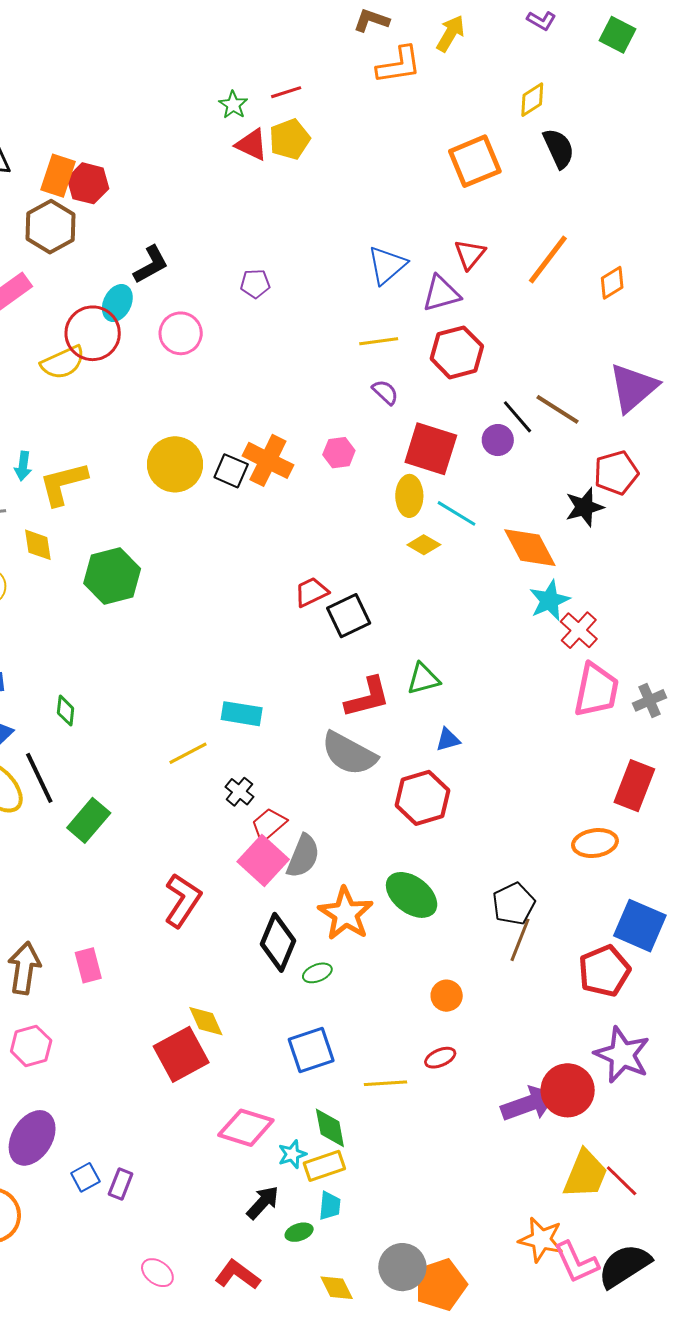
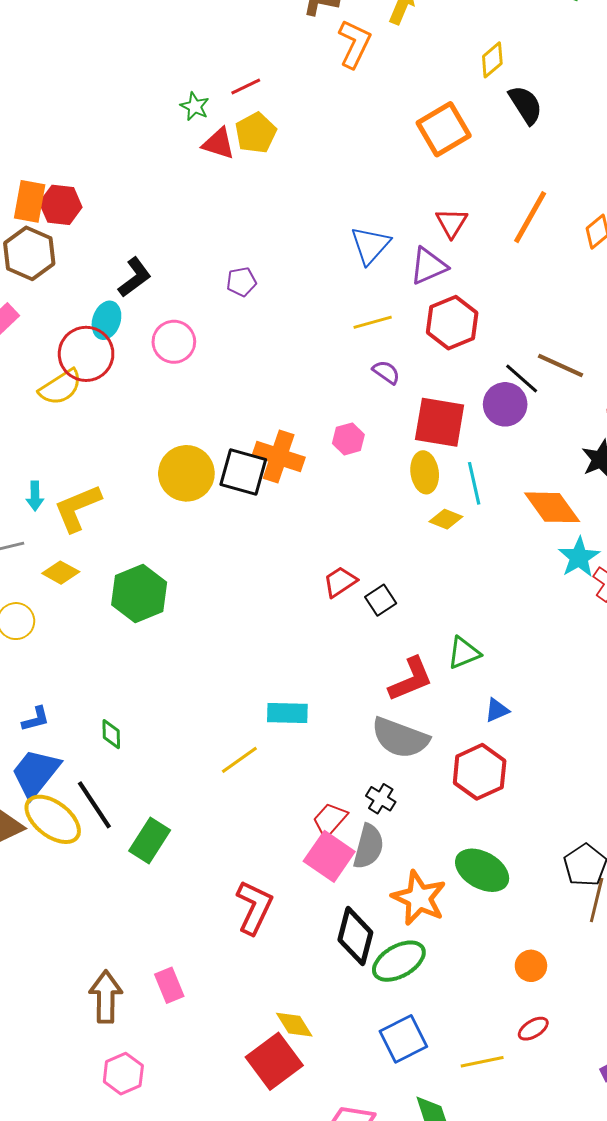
orange L-shape: (399, 65) -> (354, 44), turned -48
purple circle: (498, 440) -> (505, 404), size x1.4
black square: (231, 471) -> (243, 472), size x1.4
cyan line: (457, 513) -> (474, 483), turned 54
yellow diamond: (38, 545) -> (61, 573), turned -45
black square: (349, 616) -> (381, 600), size x0.7
black cross: (239, 792) -> (381, 799), moved
green ellipse: (317, 973) -> (399, 961), size x1.8

